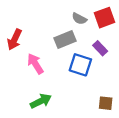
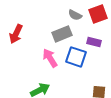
purple rectangle: (100, 48) -> (94, 42), turned -32
pink arrow: (35, 64) -> (50, 58), moved

